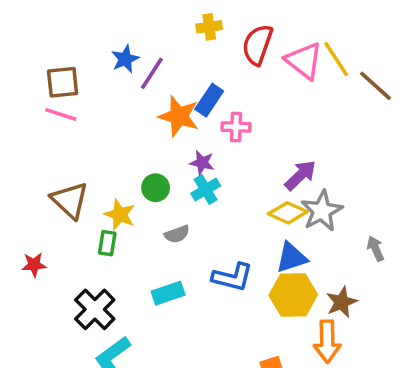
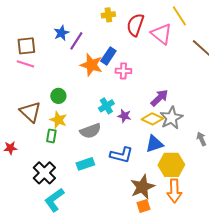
yellow line: (336, 59) -> (179, 16), moved
purple star: (202, 163) -> (124, 116), moved
green circle: (156, 188) -> (58, 96), moved
gray semicircle: (177, 234) -> (90, 131), size x1.5
yellow hexagon: (293, 295) -> (171, 165), moved
brown star: (341, 302) -> (142, 187), moved, size x1.4

